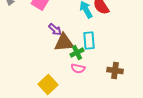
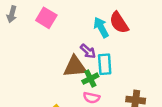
purple arrow: (55, 30) -> (88, 51), moved

